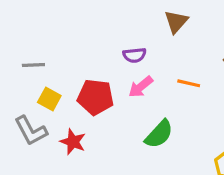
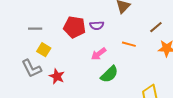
pink arrow: (141, 87) -> (99, 54), moved
red pentagon: (96, 97) -> (74, 27), moved

